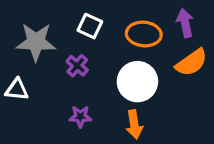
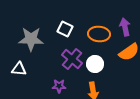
purple cross: (77, 66) -> (72, 59), moved, size x1.5
white circle: (137, 82) -> (95, 64), size x0.7

